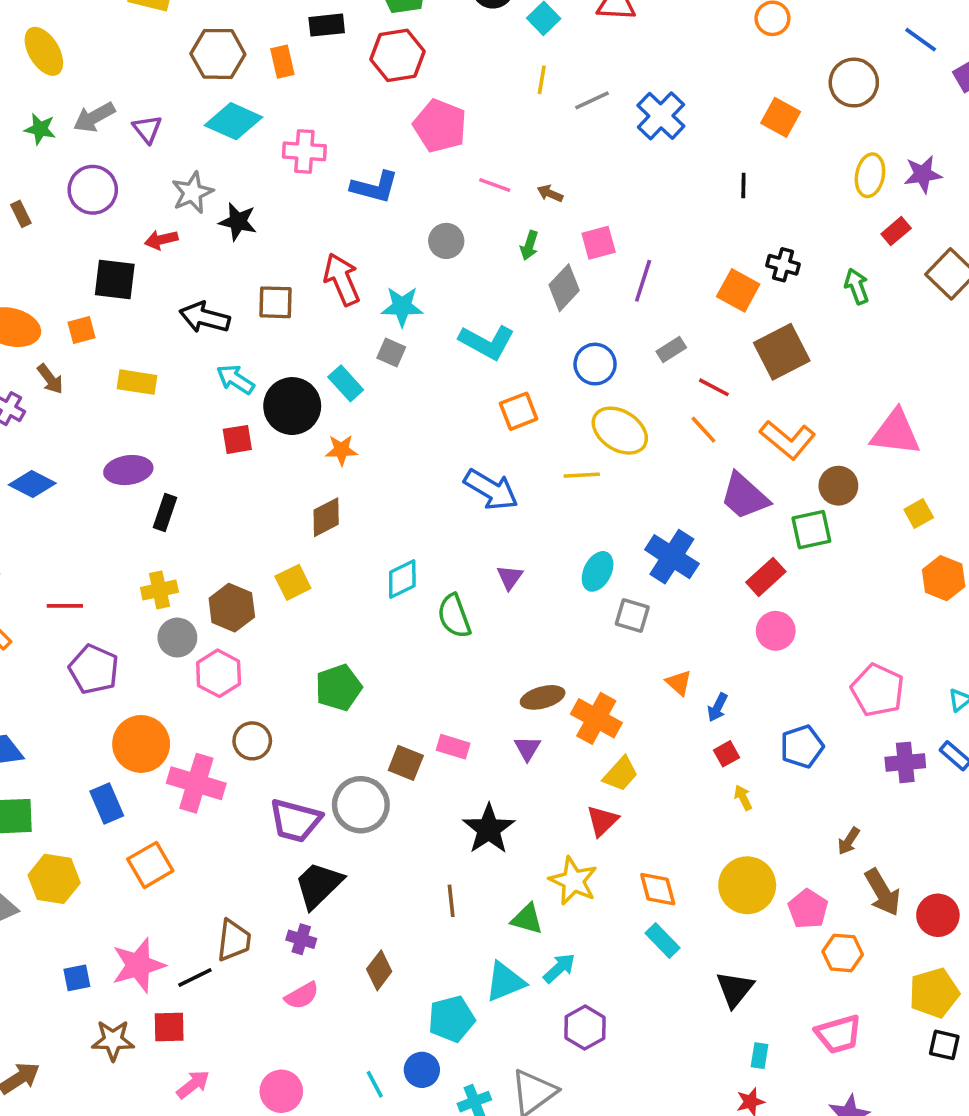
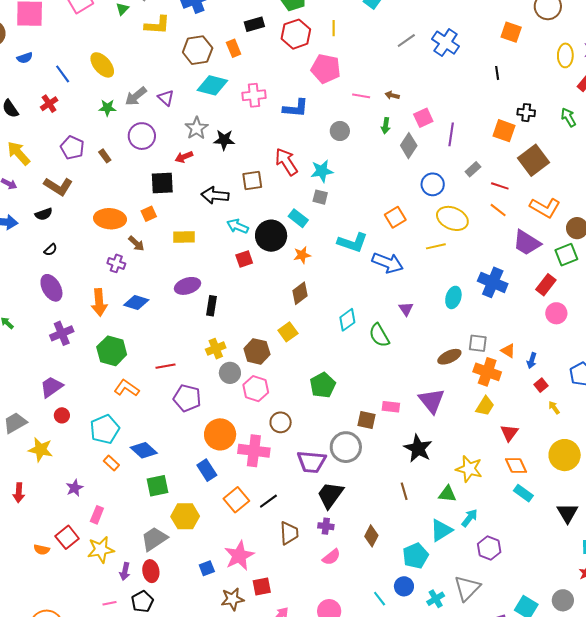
yellow line: (542, 80) -> (334, 28), moved
cyan L-shape: (487, 342) -> (353, 242), moved
gray square: (632, 615) -> (478, 343), moved
brown ellipse: (543, 697) -> (449, 357), moved
orange cross: (596, 718) -> (487, 372), moved
purple triangle: (527, 748) -> (432, 401), size x1.8
red triangle: (602, 821) -> (509, 433), moved
black line: (195, 977) -> (268, 501), moved

